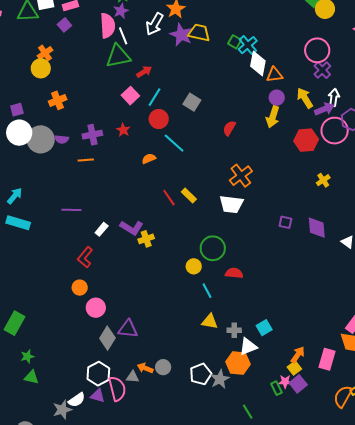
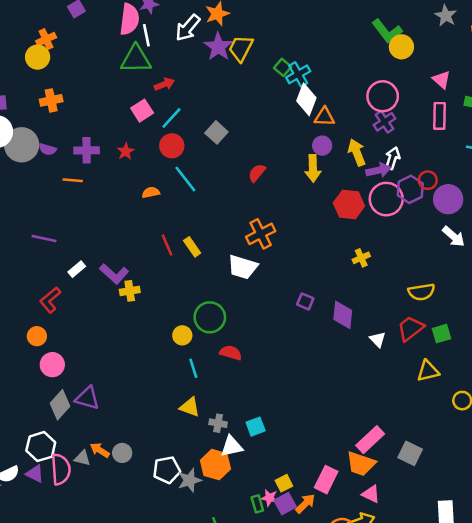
yellow trapezoid: (199, 33) -> (241, 48), turned -85
yellow arrow: (273, 117) -> (313, 168), turned -30
orange arrow: (298, 355) -> (305, 504), moved

